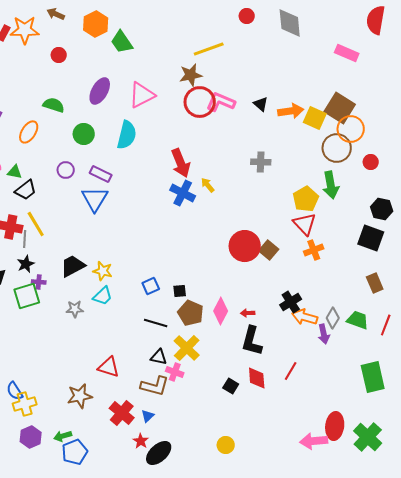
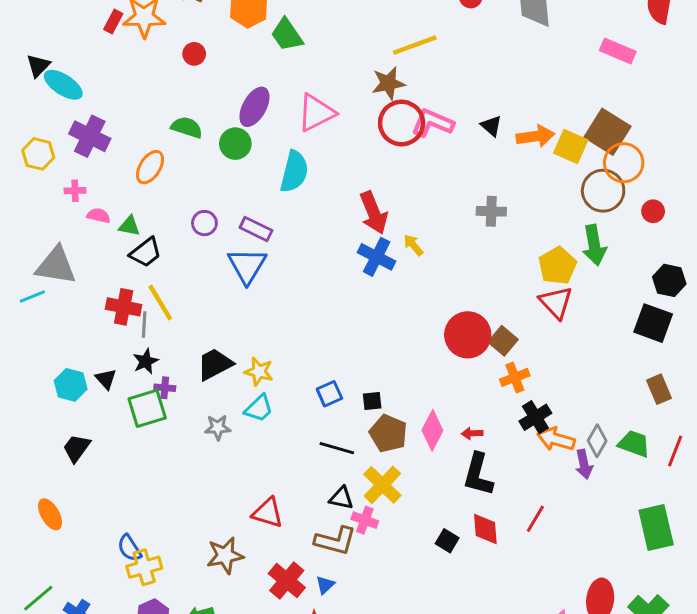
green circle: (84, 134) -> (235, 144), moved
orange cross: (314, 250) -> (515, 377), moved

